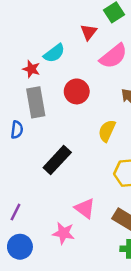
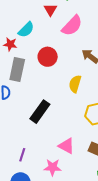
gray rectangle: (36, 102) -> (17, 70), turned 30
purple line: (16, 212) -> (22, 155), moved

